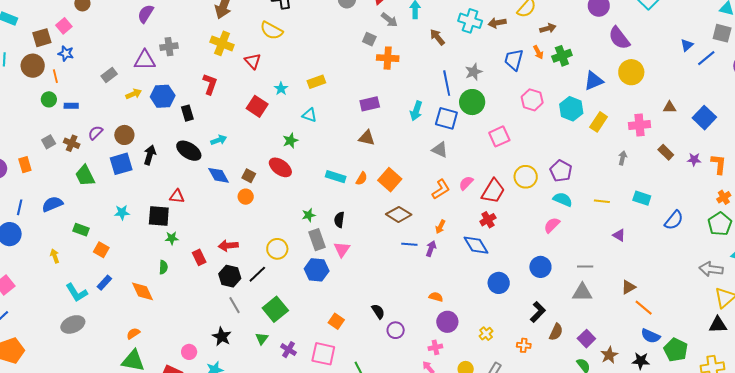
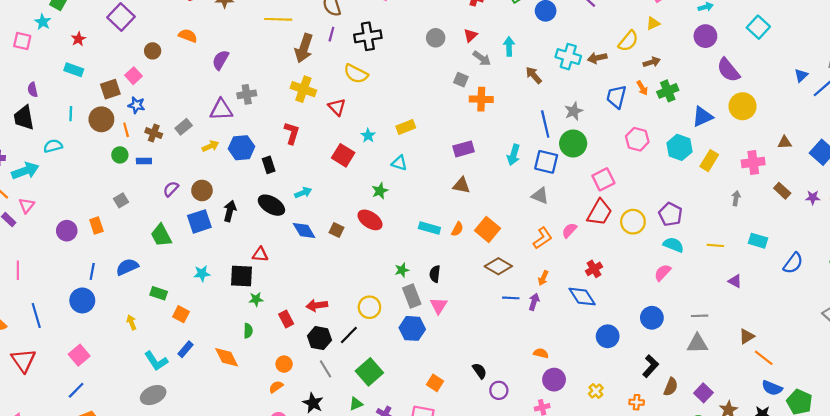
brown cross: (72, 143) -> (154, 133), moved
red trapezoid: (493, 191) -> (600, 212), moved
orange circle: (246, 197) -> (284, 364), moved
orange semicircle: (133, 333) -> (276, 387), moved
green triangle: (262, 339) -> (356, 404), turned 32

